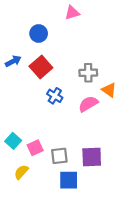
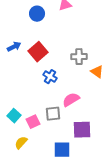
blue circle: (39, 33) -> (37, 14), moved
pink semicircle: (88, 104) -> (71, 100), moved
gray square: (59, 156) -> (53, 114), moved

